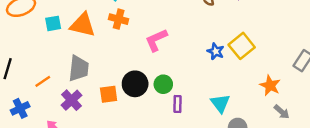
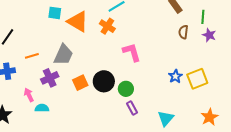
pink L-shape: (156, 40) -> (132, 52), turned 80
orange square: (109, 94) -> (80, 83), turned -35
purple rectangle: (177, 104) -> (132, 108), turned -48

